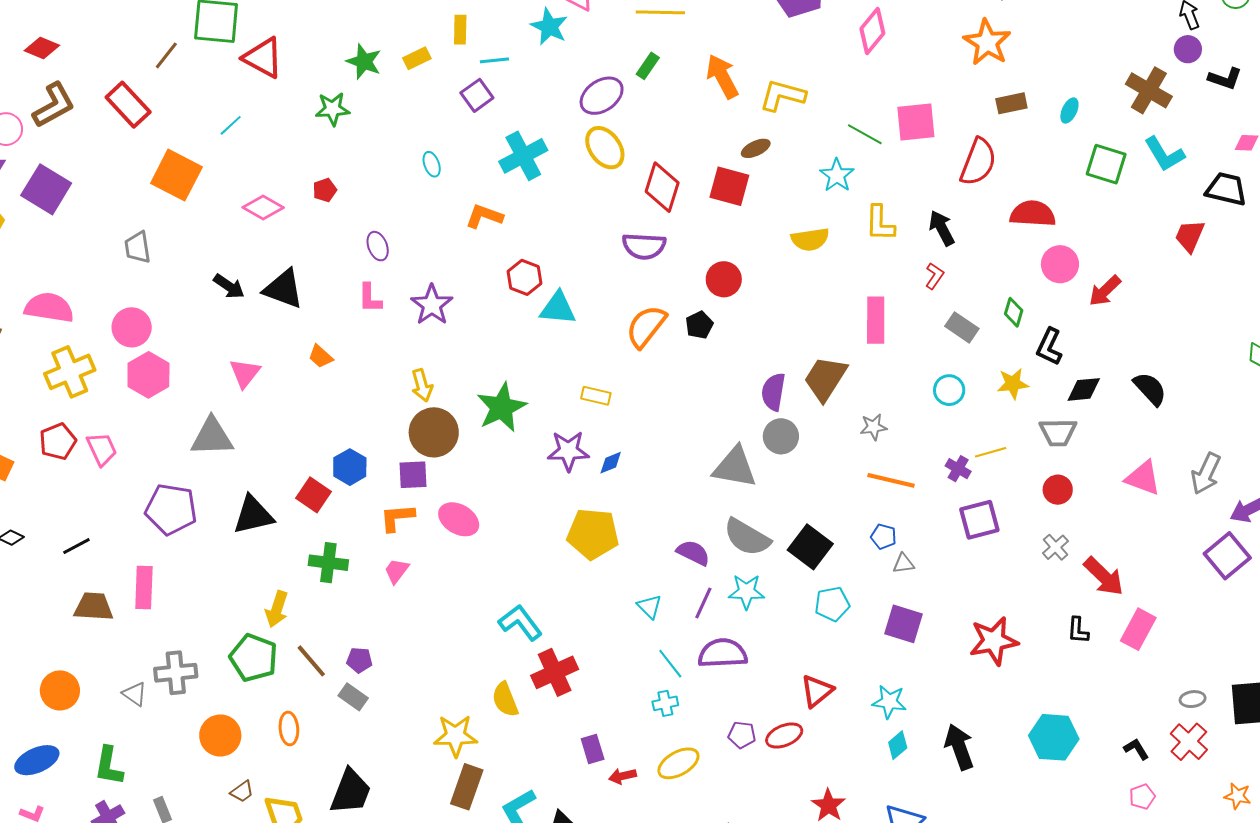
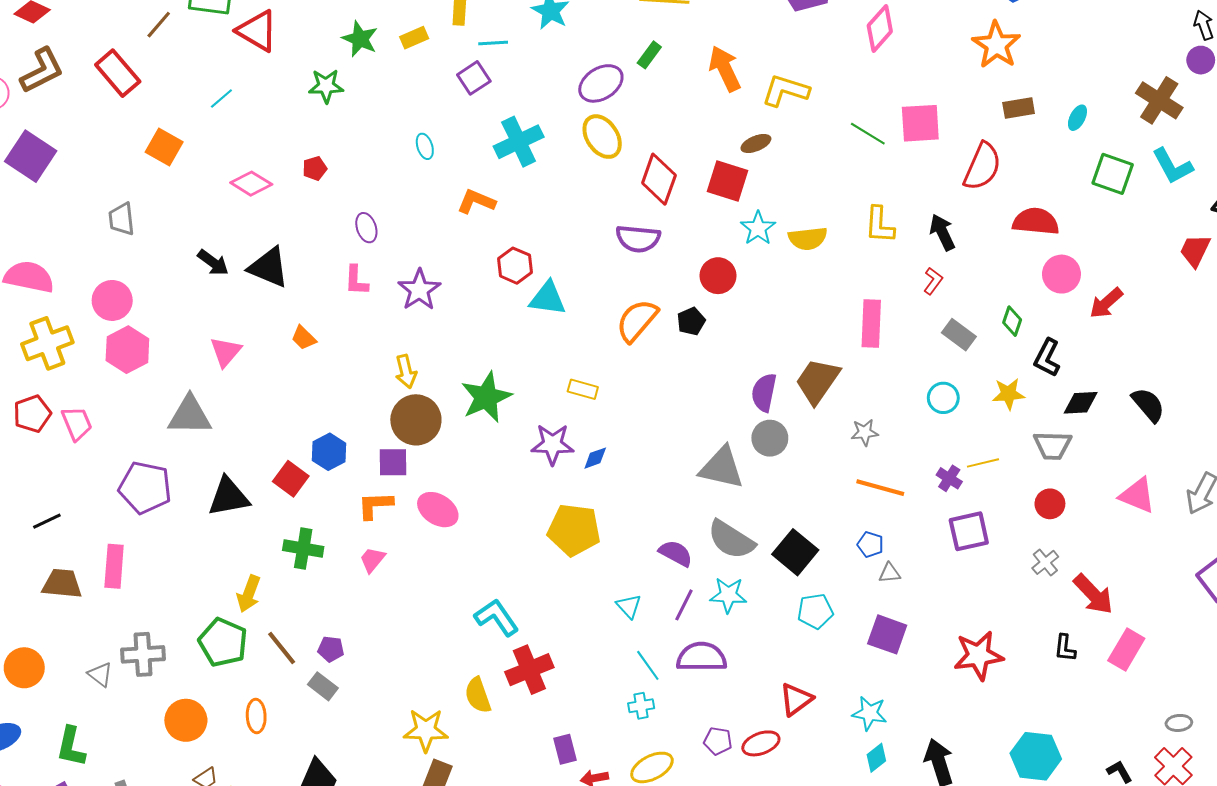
orange square: (176, 175) -> (164, 147), size x0.7
cyan star: (837, 175) -> (758, 228), moved

